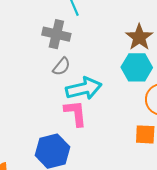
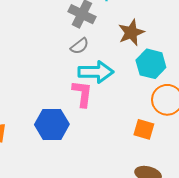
brown star: (139, 37) -> (131, 33), moved

